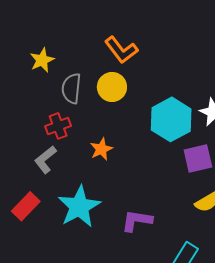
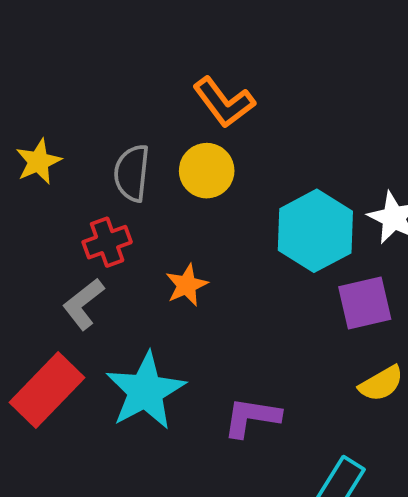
yellow star: (42, 60) -> (38, 162), moved
red rectangle: (26, 206) -> (47, 390), size x1.4

